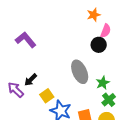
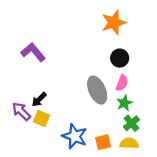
orange star: (94, 15) -> (114, 23), size x1.5
pink semicircle: (106, 31) -> (122, 83), moved
yellow square: (47, 96) -> (41, 118), moved, turned -32

